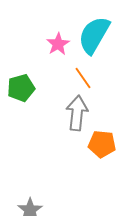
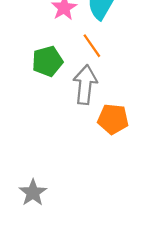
green pentagon: (21, 88) -> (47, 61), moved

